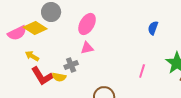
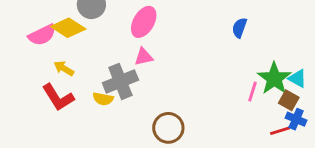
gray cross: (71, 65) -> (120, 81), size x1.6
pink line: (142, 71) -> (252, 92), moved
red L-shape: (42, 76) -> (58, 97), moved

